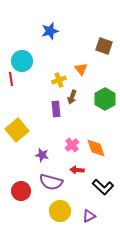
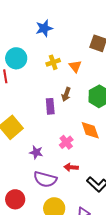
yellow cross: (59, 80) -> (53, 62), moved
orange diamond: (96, 148) -> (90, 130), moved
red circle: (21, 191) -> (15, 199), moved

